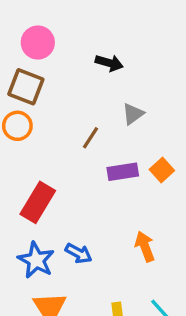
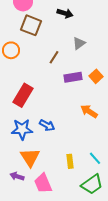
brown square: (26, 87) -> (31, 25), moved
orange arrow: (145, 247) -> (89, 111), moved, turned -36
blue star: (36, 260) -> (22, 129), turned -30

